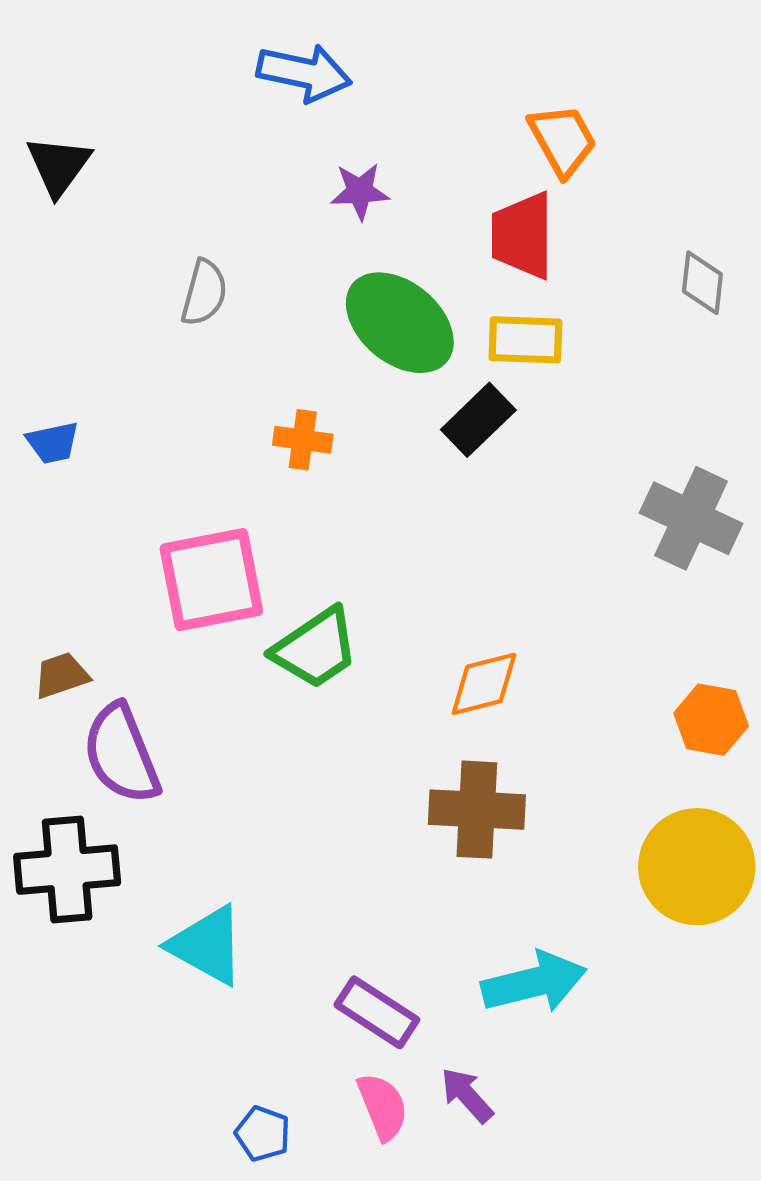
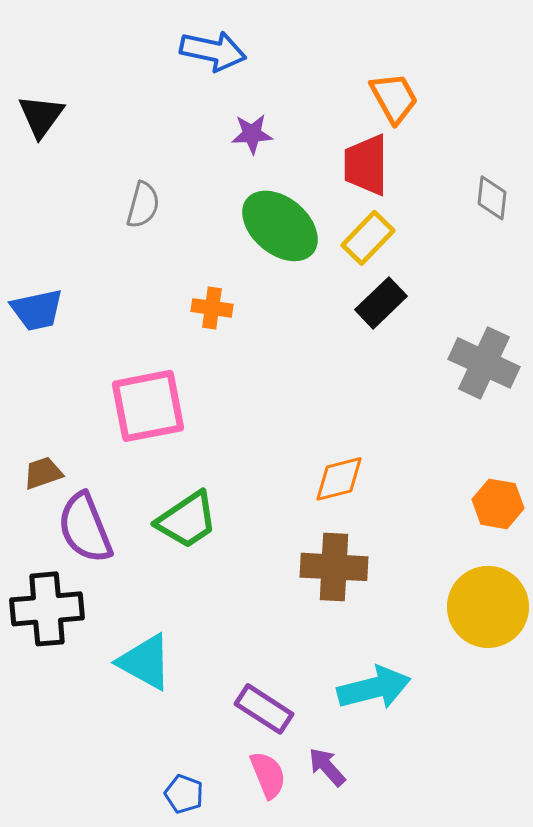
yellow rectangle: (525, 340) -> (368, 238), turned -48
black rectangle: (478, 420) -> (381, 303), moved
blue trapezoid: (53, 443) -> (37, 310), size x1.4
green trapezoid: (316, 648) -> (187, 520), moved

